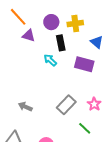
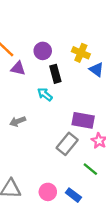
yellow cross: (75, 24) -> (81, 53), moved, turned 35
purple rectangle: (84, 64) -> (83, 120), moved
gray arrow: (25, 107) -> (18, 121), moved, turned -40

